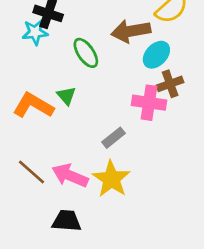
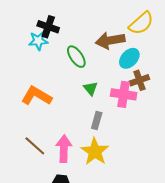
green triangle: (66, 96) -> (91, 89), moved
gray rectangle: (113, 138) -> (97, 120), turned -36
pink arrow: (70, 176) -> (64, 149), turned 68

